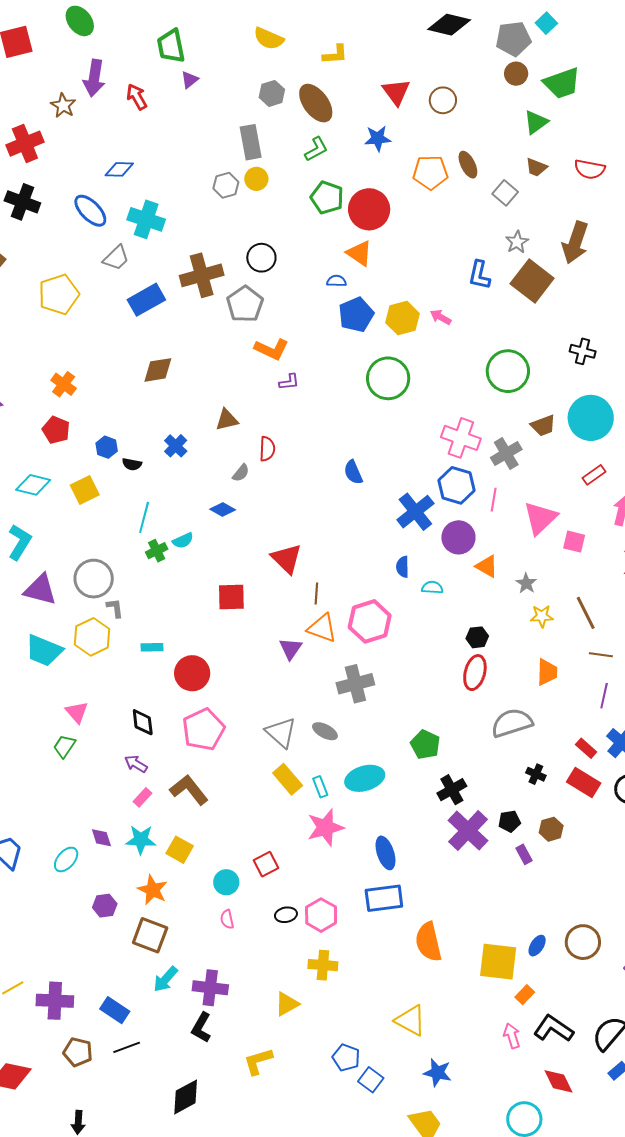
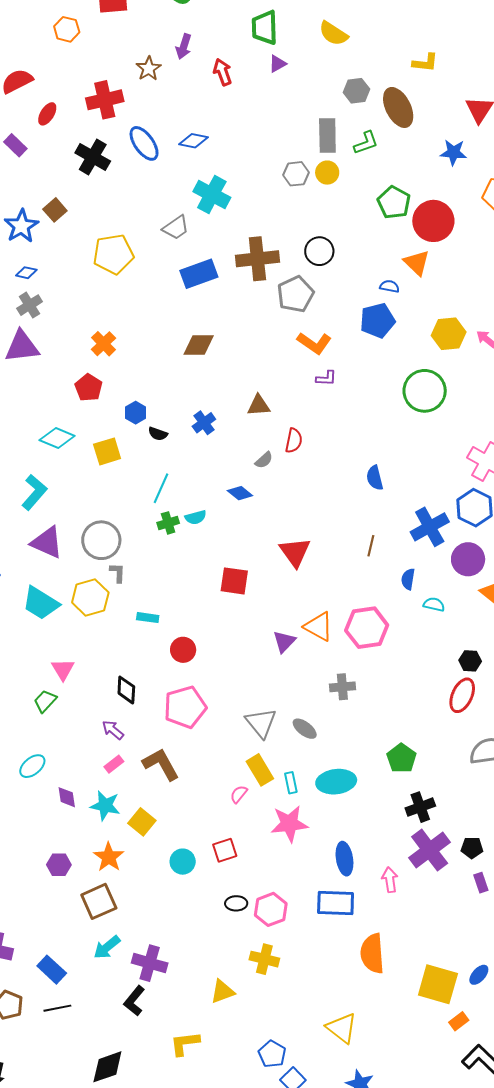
yellow semicircle: (269, 39) -> (333, 34), moved
purple arrow: (94, 78) -> (184, 47), size x0.7
green L-shape: (316, 149) -> (366, 143), moved
blue ellipse: (90, 211) -> (144, 143), moved
blue pentagon: (356, 315) -> (378, 320), moved
brown line: (316, 593) -> (371, 546), moved
red circle: (192, 673) -> (183, 650), size x0.7
gray cross: (355, 684) -> (342, 687), size x0.7
cyan ellipse: (66, 859) -> (32, 766), moved
pink semicircle: (227, 919) -> (239, 794), moved, turned 42
brown square: (150, 935) -> (99, 901), turned 36
pink arrow: (512, 1036) -> (390, 880), moved

